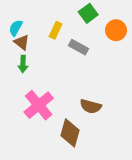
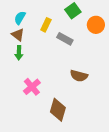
cyan semicircle: (16, 28) -> (20, 18), moved
pink cross: (39, 105) -> (32, 87), size x0.7
brown semicircle: (91, 106) -> (79, 76), moved

